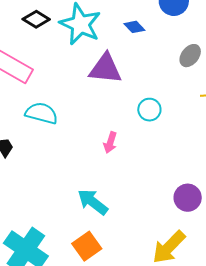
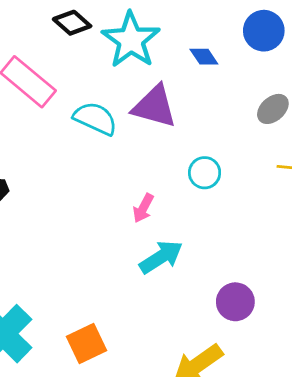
cyan semicircle: (41, 113) -> (95, 118), moved
cyan arrow: (93, 202) -> (161, 257), moved, turned 100

